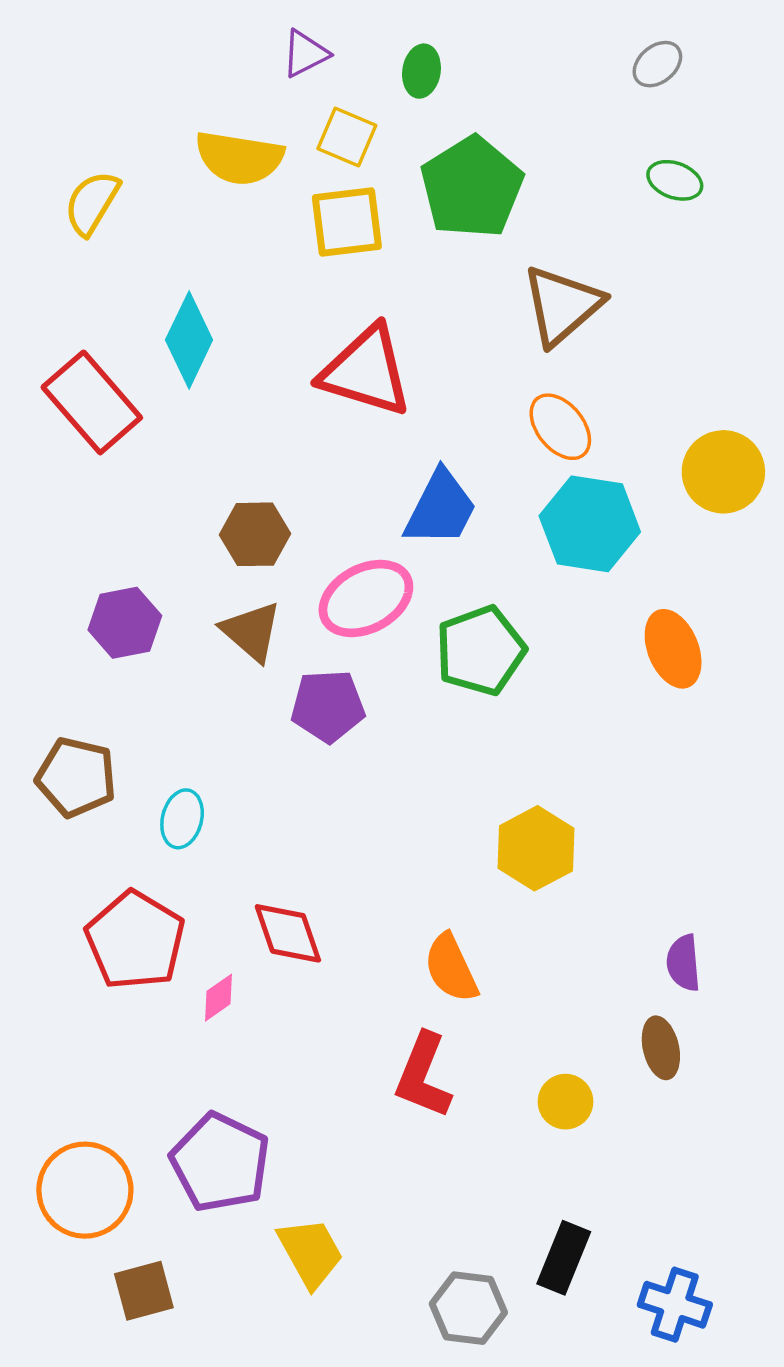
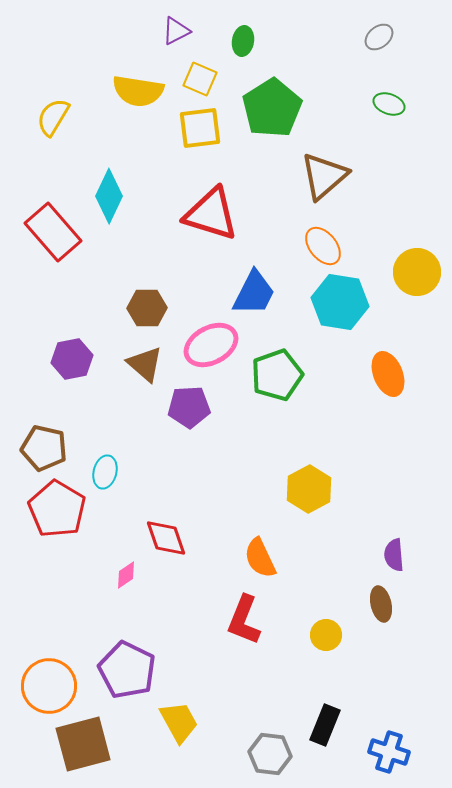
red pentagon: (135, 940) -> (57, 509), moved
brown square: (144, 1291) -> (83, 744), size x1.6

